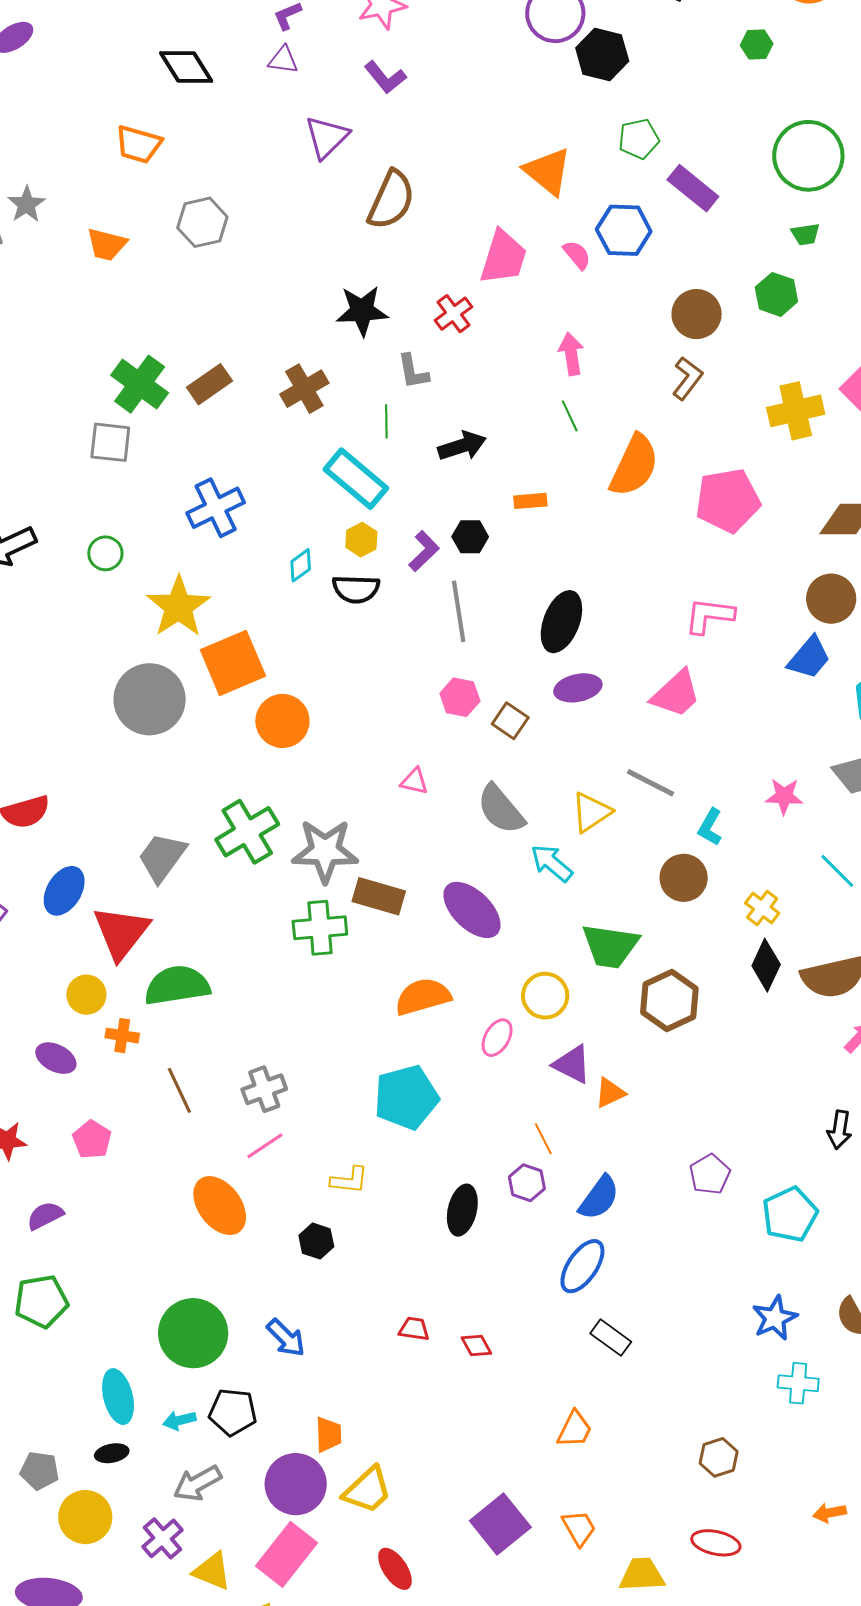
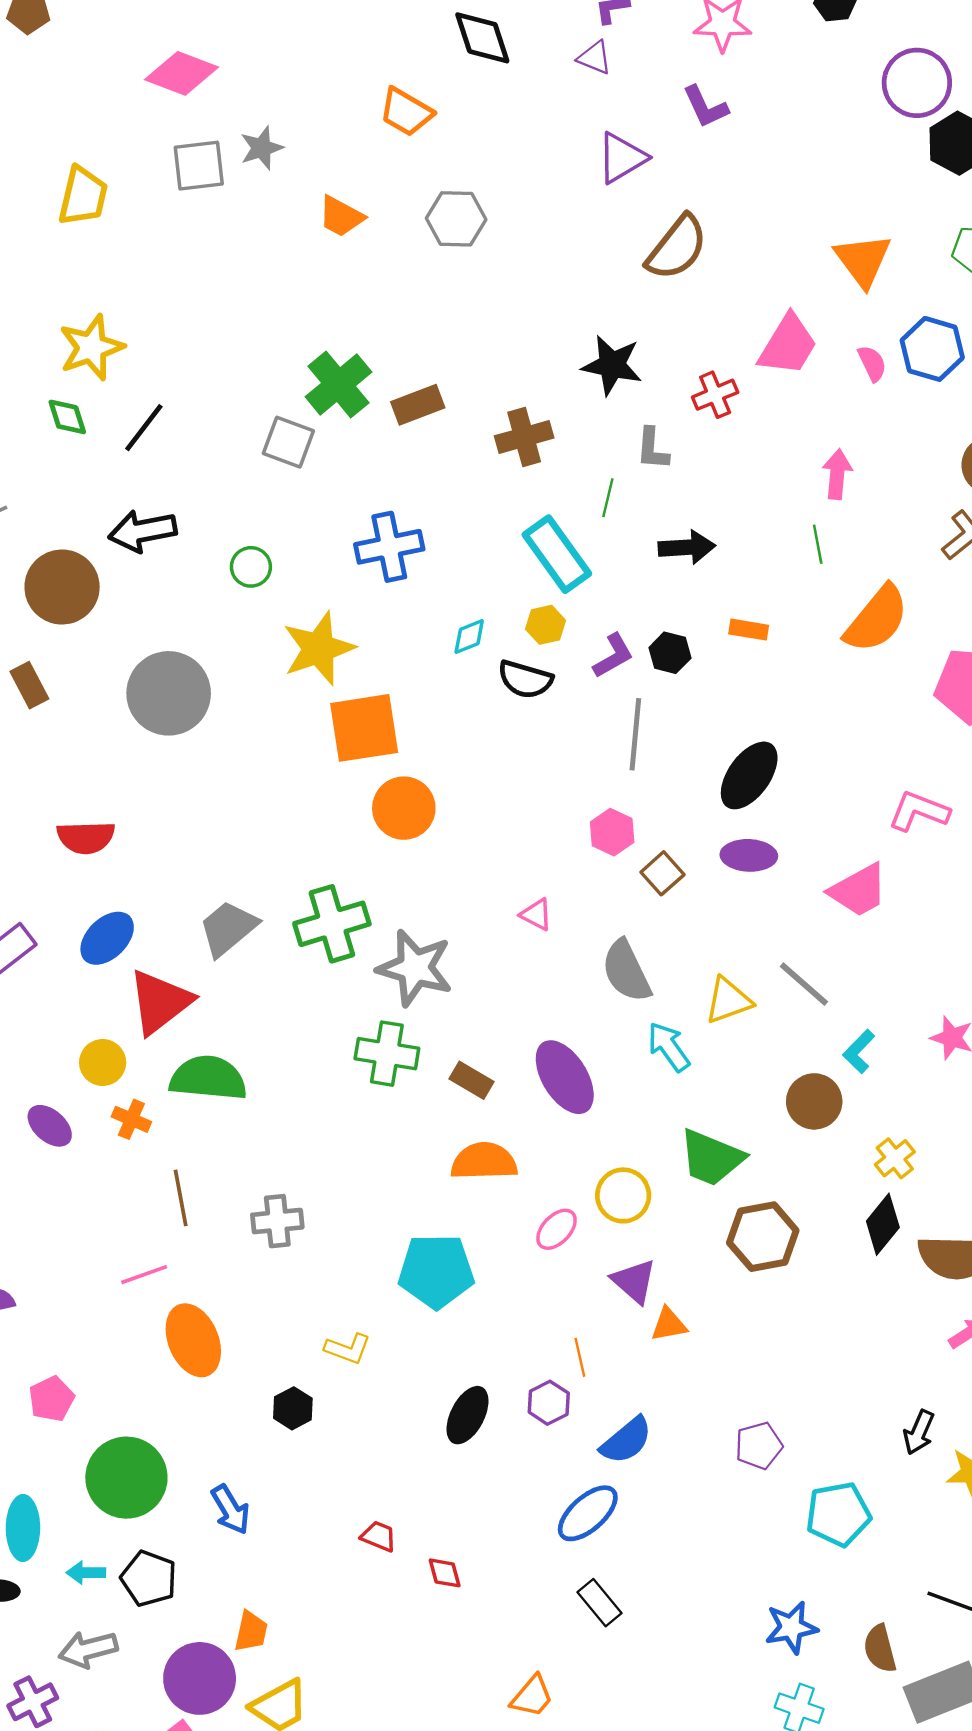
gray circle: (150, 699) -> (169, 693), moved
brown rectangle: (379, 896) -> (472, 1080), moved, size x0.7
pink pentagon: (92, 1140) -> (51, 1399), moved
pink line: (265, 1146) -> (144, 1275), moved

